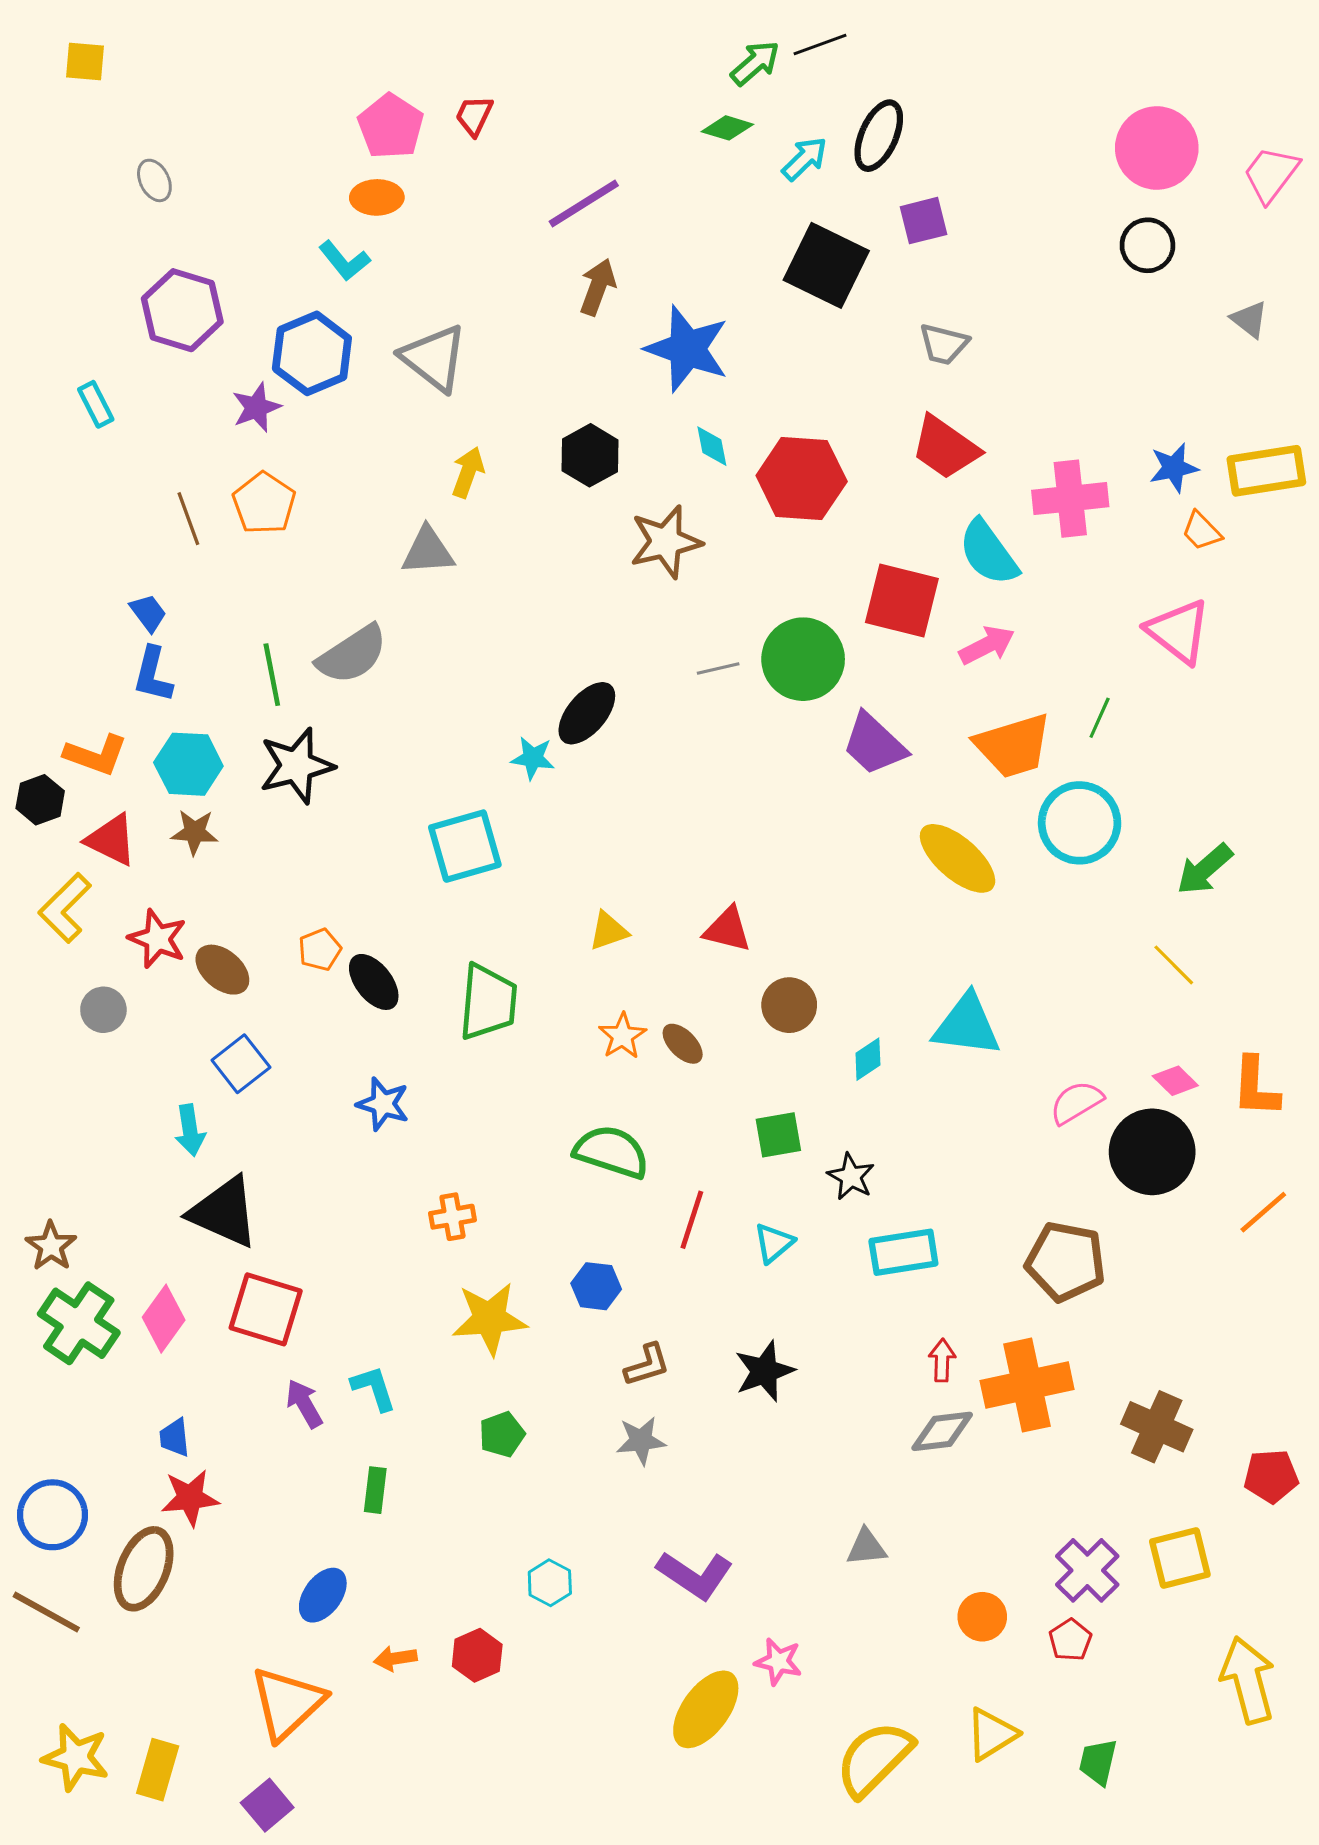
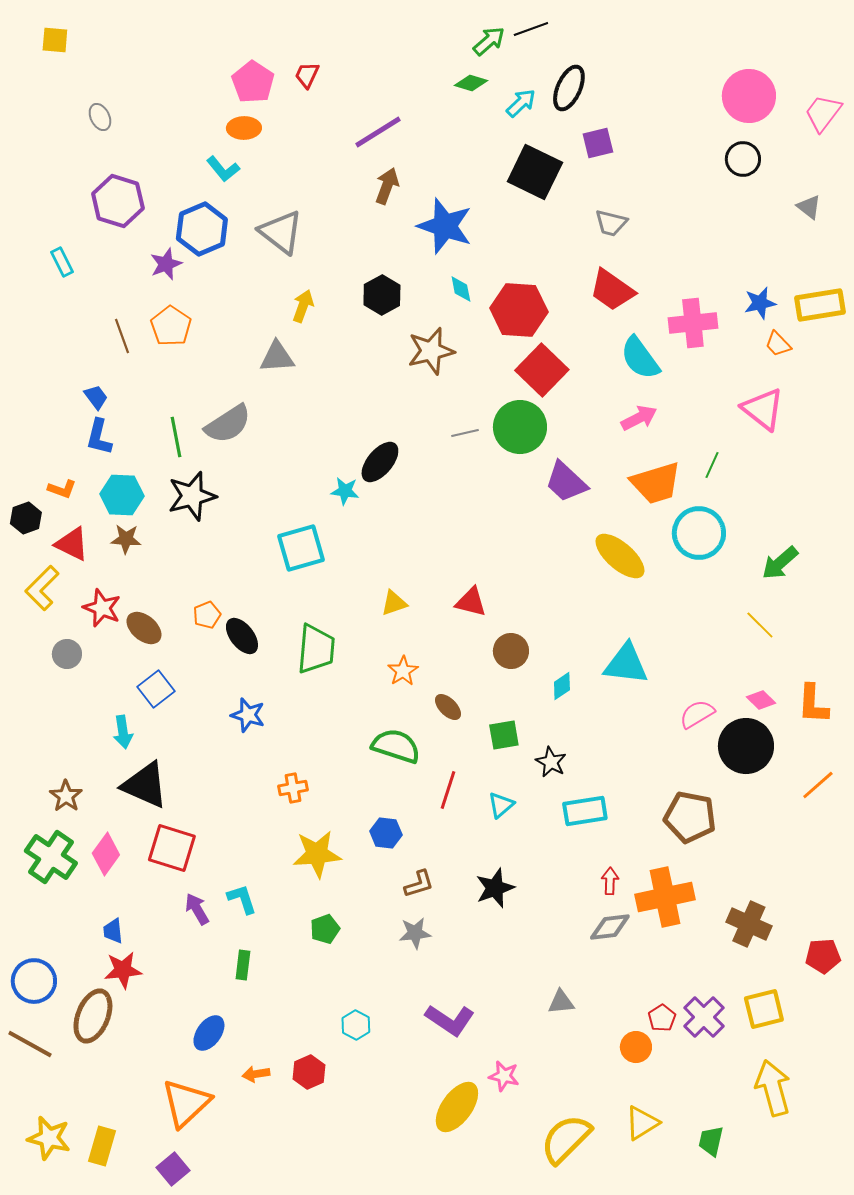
red square: (902, 600) -> (542, 370), moved, turned 30
orange L-shape: (96, 755) -> (62, 489), size x0.7
brown ellipse: (683, 1044) -> (448, 707), moved
brown star: (51, 1246) -> (66, 796), moved
red pentagon: (1070, 1640) -> (662, 1018), moved
yellow arrow: (1248, 1680) -> (773, 1088), moved

